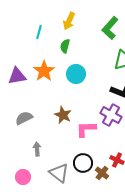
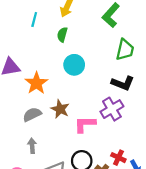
orange star: (44, 71) -> (36, 83), moved
purple cross: (111, 115) -> (112, 109), turned 30
gray semicircle: (24, 118) -> (32, 114), moved

